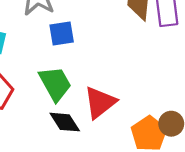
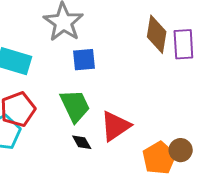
black diamond: (65, 122) -> (82, 142), size x0.7

